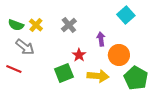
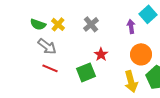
purple arrow: (101, 39) -> (131, 26), moved
red line: (14, 69) -> (50, 68), moved
yellow arrow: (98, 76) -> (131, 81), moved, turned 70

